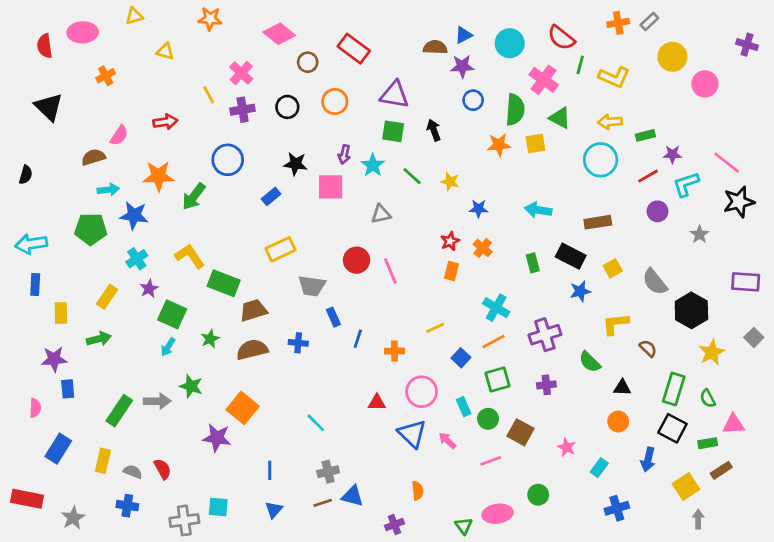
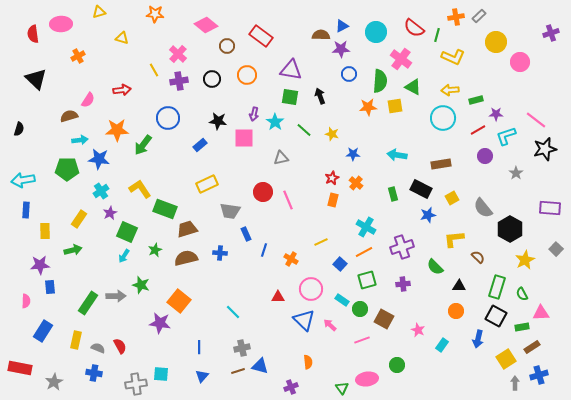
purple cross: (747, 45) -> (551, 33), turned -35
green line: (580, 65) -> (437, 35), moved
orange cross: (394, 351) -> (291, 259), turned 32
cyan rectangle: (464, 407) -> (342, 300), turned -32
blue cross: (617, 508) -> (539, 375), moved

